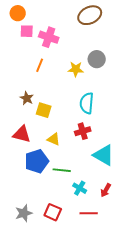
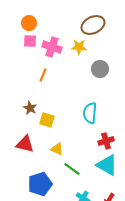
orange circle: (18, 13) -> (29, 23), moved
yellow star: (76, 69) -> (79, 47), moved
red cross: (83, 131) -> (106, 141), moved
blue pentagon: (37, 161) -> (40, 184), moved
green line: (62, 170) -> (72, 169), moved, turned 30

